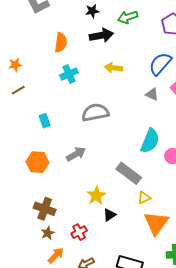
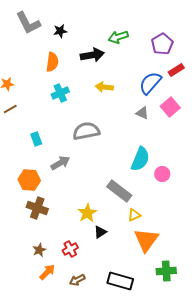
black star: (92, 11) -> (60, 31), moved
gray arrow: (76, 154) -> (60, 163), moved
brown cross: (45, 209) -> (37, 208), moved

